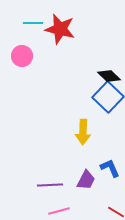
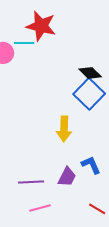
cyan line: (33, 23) -> (24, 43), moved

